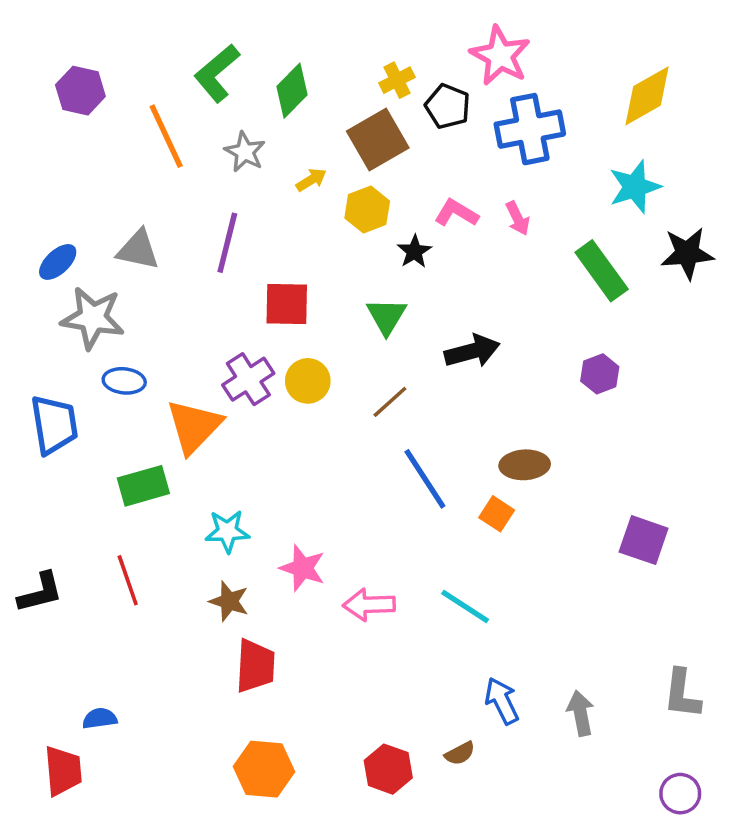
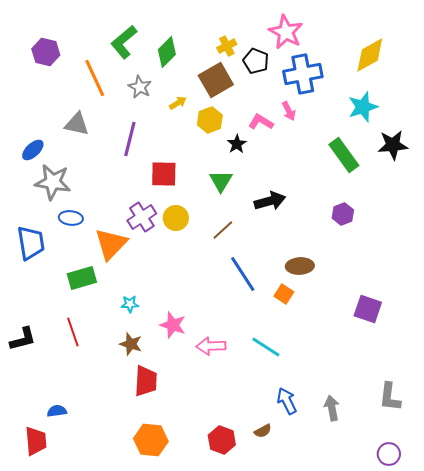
pink arrow: (518, 218) -> (289, 111), moved
gray triangle: (138, 250) -> (77, 124), moved
cyan star: (227, 531) -> (130, 304), size x0.7

